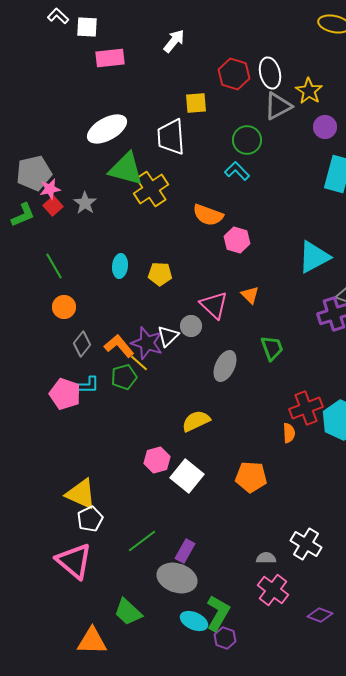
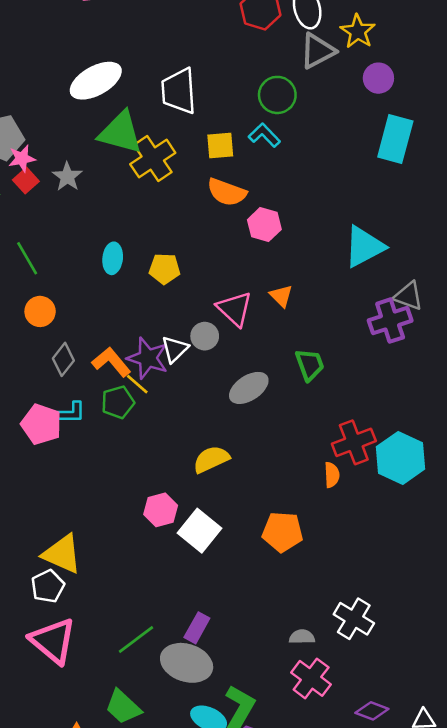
yellow square: (196, 103) -> (220, 145), moved
gray ellipse: (225, 366) -> (249, 388), turned 32
white pentagon: (90, 519) -> (48, 586), moved
green line: (142, 541) -> (136, 640), moved

